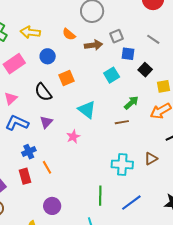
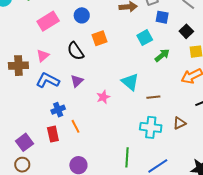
black square: (145, 70) -> (186, 31), moved
green arrow: (131, 103) -> (162, 55), moved
cyan triangle: (87, 110) -> (130, 82), moved
brown line: (122, 122) -> (153, 97), moved

